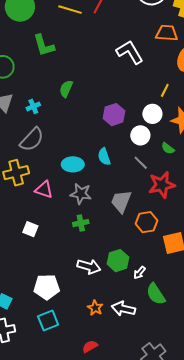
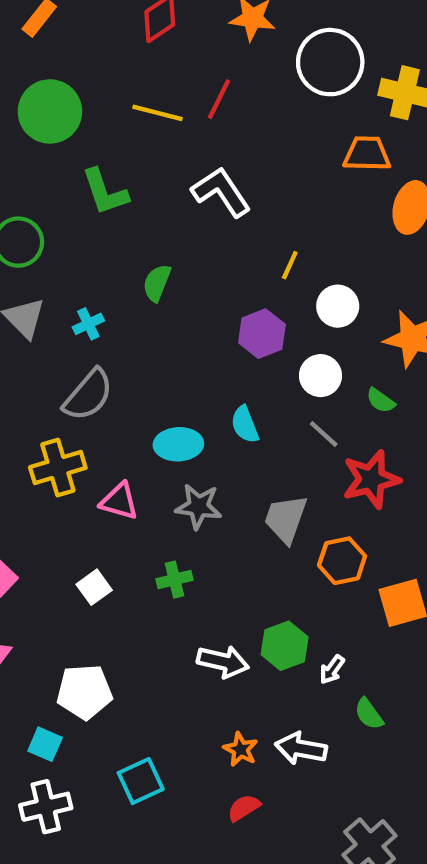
white L-shape: (130, 52) -> (221, 192), moved
yellow line: (165, 90) -> (290, 265), moved
white circle: (152, 114) -> (338, 306), moved
green cross: (81, 223) -> (175, 580), moved
white square: (30, 229) -> (94, 587), turned 35
white pentagon: (47, 287) -> (84, 692), moved
green semicircle: (156, 294) -> (369, 714), size x0.7
red semicircle: (90, 346) -> (244, 808), moved

